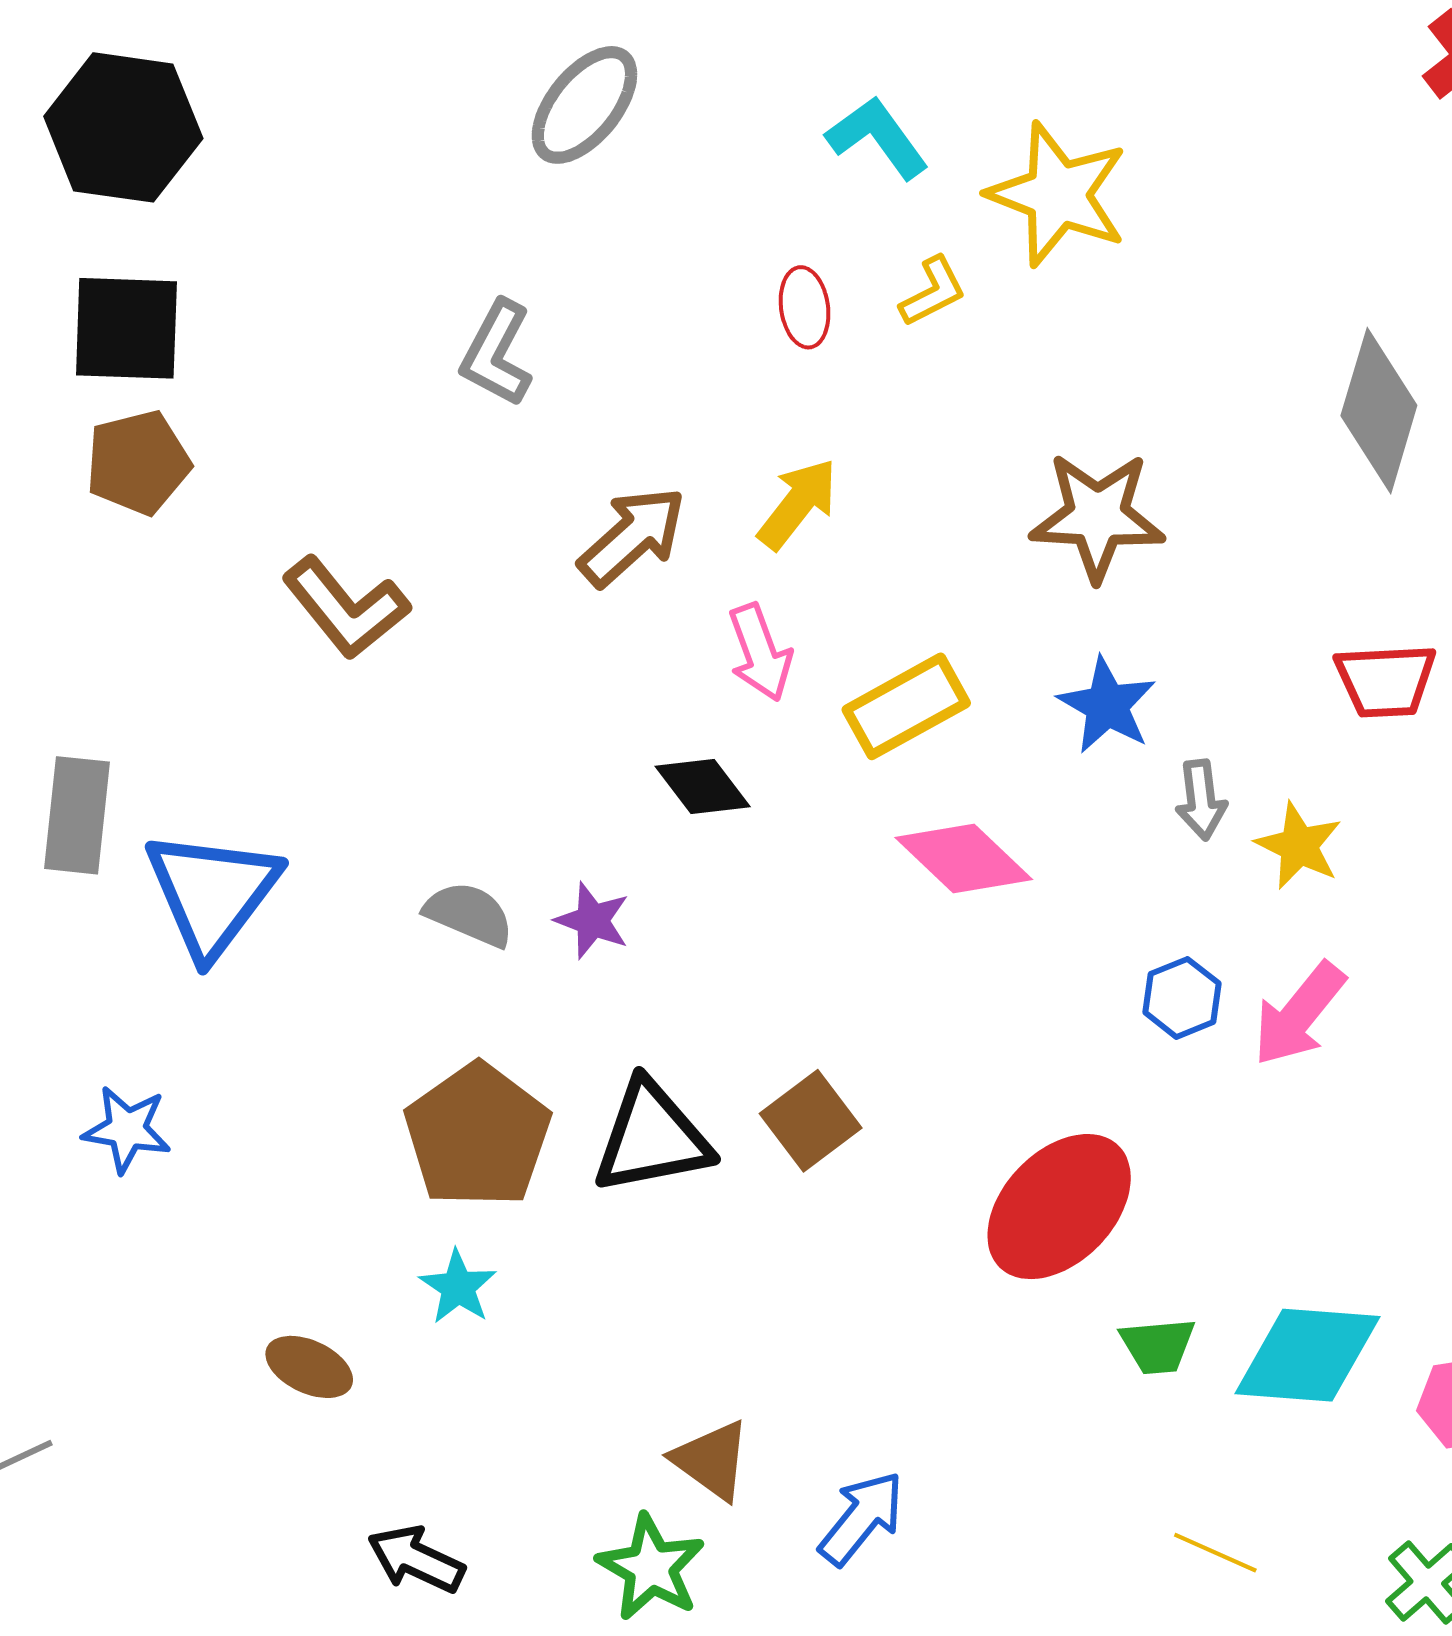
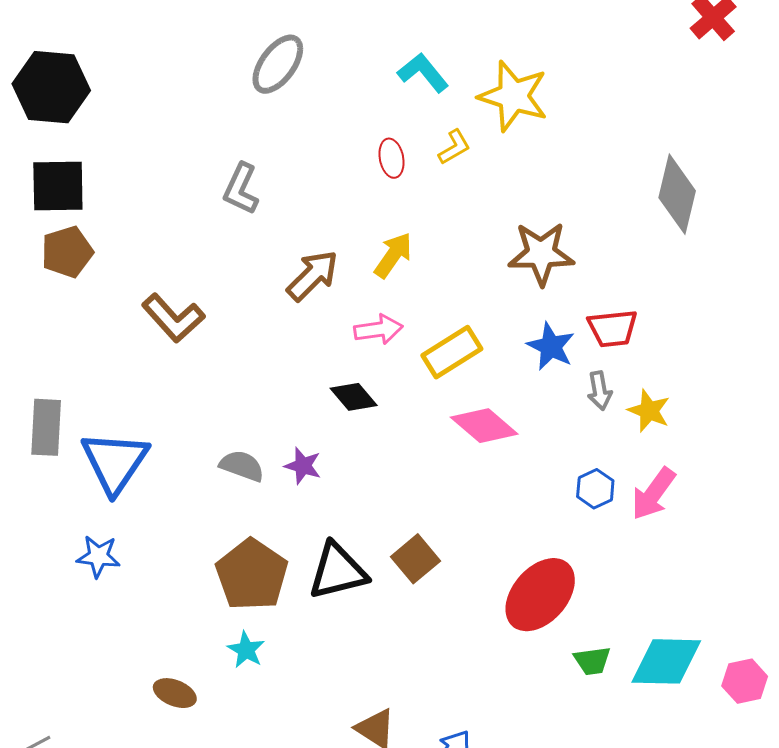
pink arrow: (760, 653) -> (378, 329), turned -75
red trapezoid: (1386, 681) -> (612, 328), moved
blue star: (127, 1129) -> (98, 556), moved

